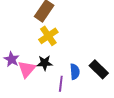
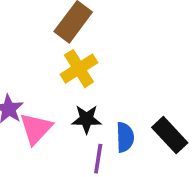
black star: (45, 63) -> (87, 119), moved

